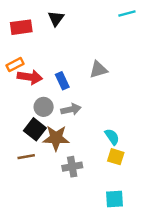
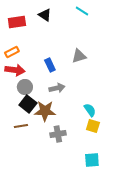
cyan line: (127, 14) -> (82, 11), moved, turned 48
black triangle: (56, 19) -> (45, 15), turned -32
red arrow: (30, 77) -> (15, 70), moved
gray circle: (44, 107) -> (25, 87), moved

